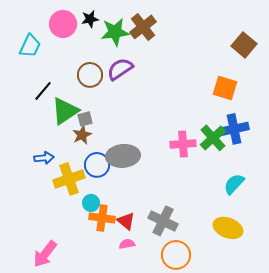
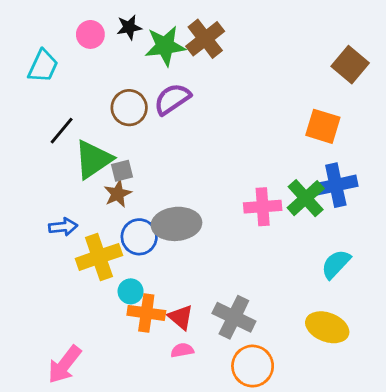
pink circle: (63, 24) -> (90, 34), size x0.7

